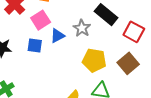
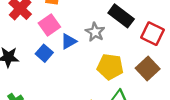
blue square: (35, 46) -> (44, 53), turned 35

